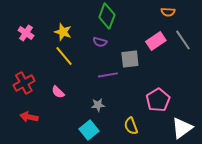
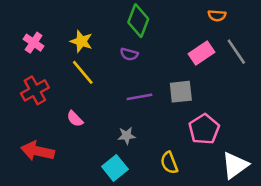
gray square: (130, 59) -> (181, 92), moved
red cross: (24, 83) -> (35, 90), moved
red arrow: (29, 117) -> (37, 151), size x1.4

